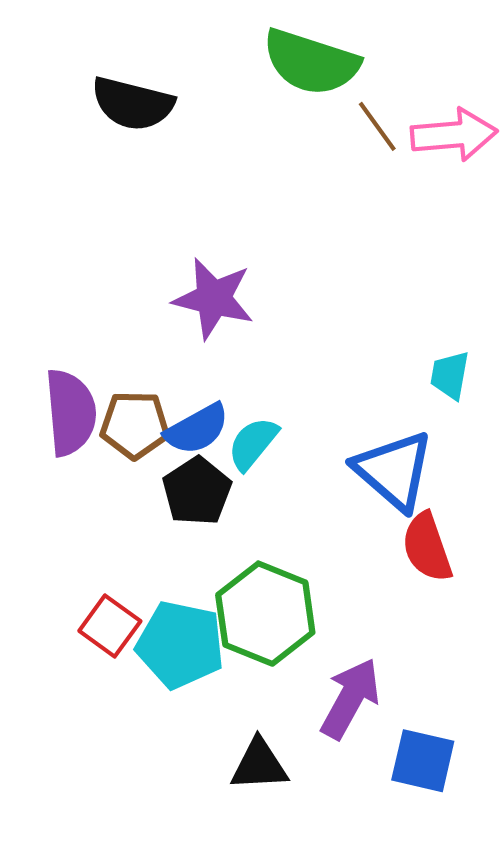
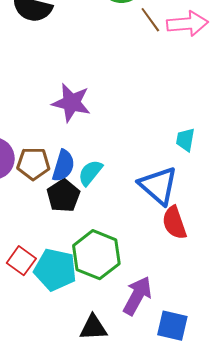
blue semicircle: (197, 429) -> (63, 166), turned -44

